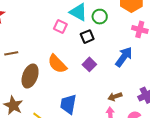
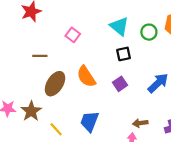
green circle: (100, 17) -> (149, 32), moved
pink square: (60, 27) -> (73, 35), moved

